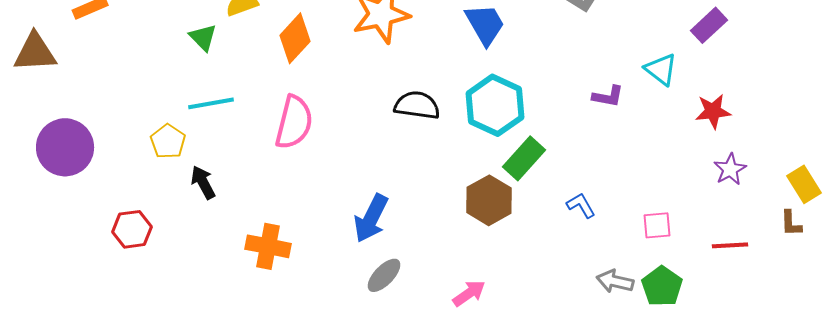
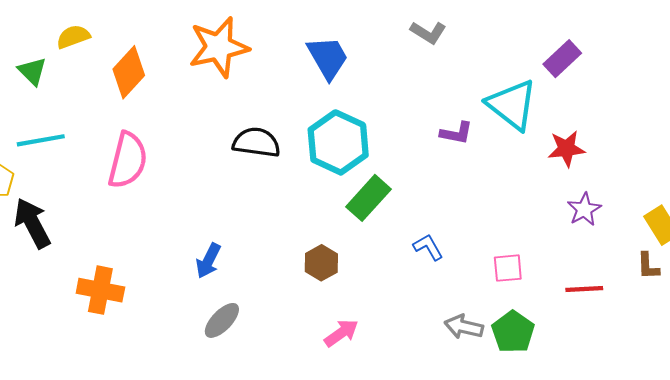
cyan triangle: (661, 69) -> (512, 105), size x1.5
black arrow: (203, 182) -> (32, 223), size x1.4
brown hexagon: (489, 200) -> (321, 263), moved, size x0.7
blue arrow: (371, 218) -> (208, 261), size x0.7
pink arrow: (469, 293) -> (341, 333), moved

